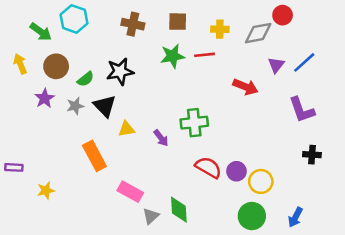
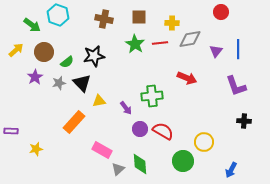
gray diamond: (258, 33) -> (190, 39), moved
green star: (172, 56) -> (135, 44), turned -30
blue line: (304, 62) -> (238, 49), turned -48
yellow arrow: (20, 64) -> (16, 50), turned 70
red arrow: (245, 87) -> (187, 78), moved
orange rectangle: (94, 156) -> (74, 122), turned 70
purple circle: (236, 171) -> (140, 129), moved
green circle: (252, 216) -> (183, 161), moved

